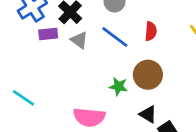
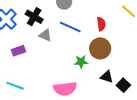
red semicircle: (151, 31) -> (101, 24), moved
purple rectangle: (48, 34) -> (18, 51), moved

